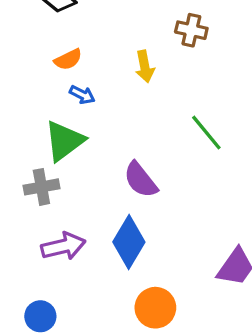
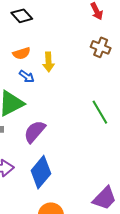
yellow arrow: (145, 67) -> (48, 62), moved
purple semicircle: (141, 180) -> (35, 132), moved, turned 70

